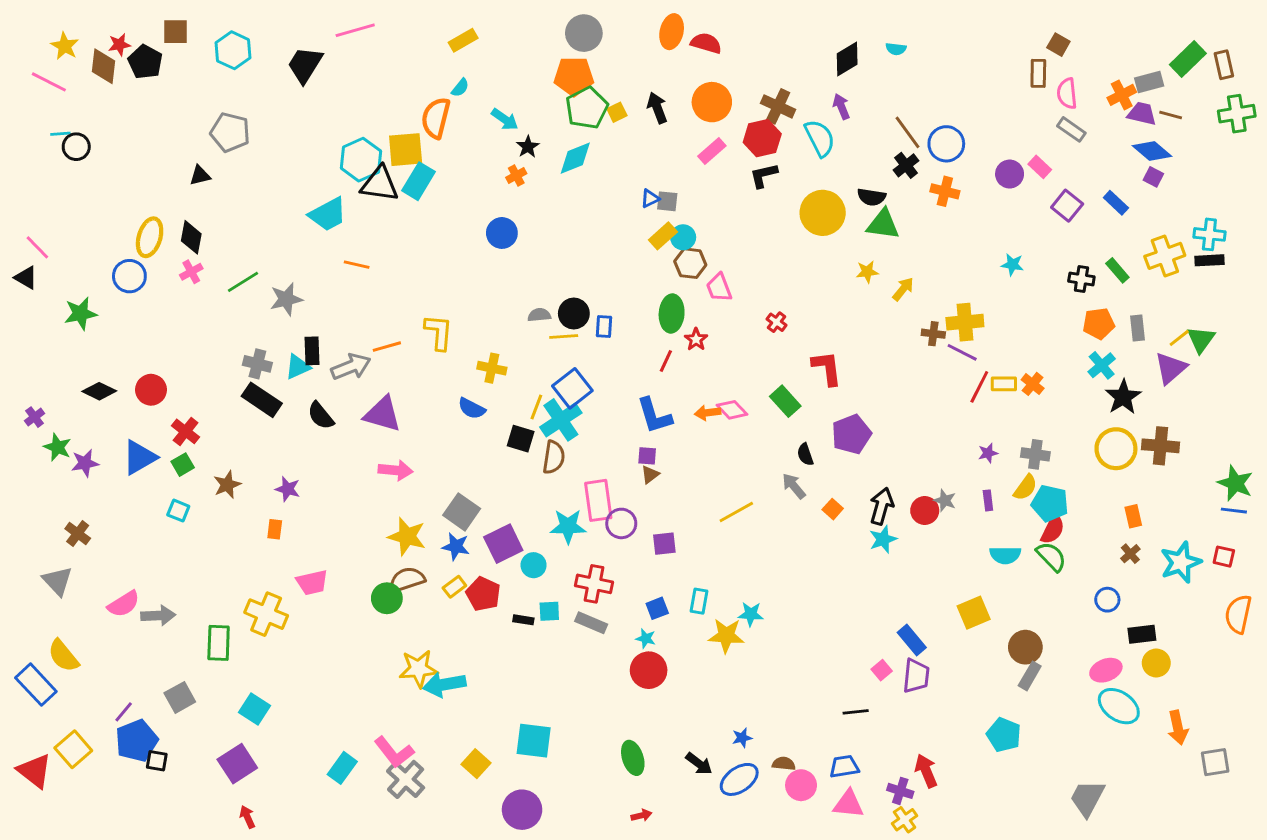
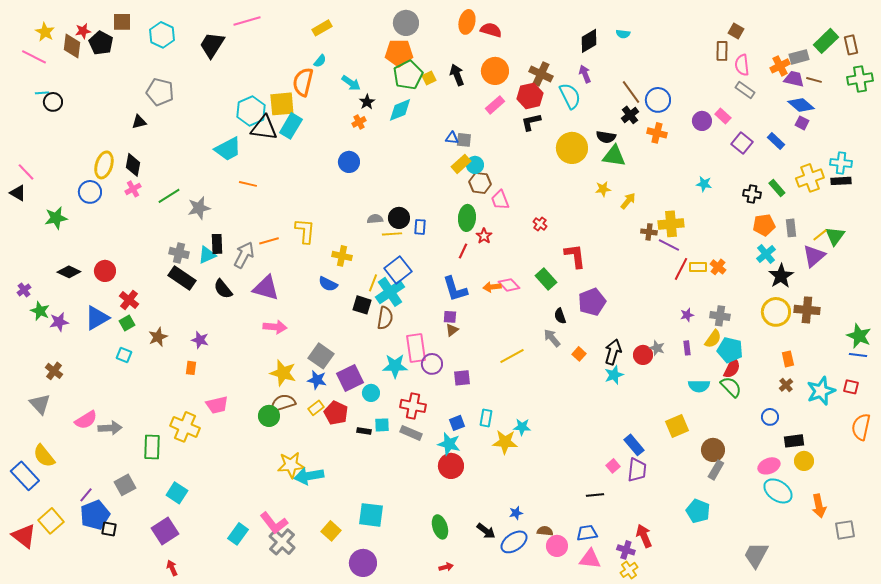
blue triangle: (650, 198) -> (452, 138), turned 32
gray arrow: (351, 367) -> (244, 255), turned -40
cyan star: (646, 639) -> (449, 444), size x1.6

